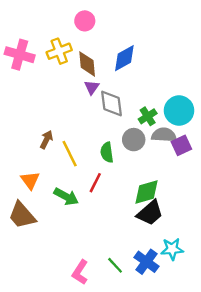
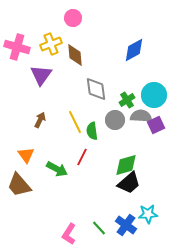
blue diamond: (124, 58) -> (134, 50), moved
purple triangle: (92, 87) -> (41, 75), moved, size x1.6
yellow line: (70, 154) -> (75, 122), moved

